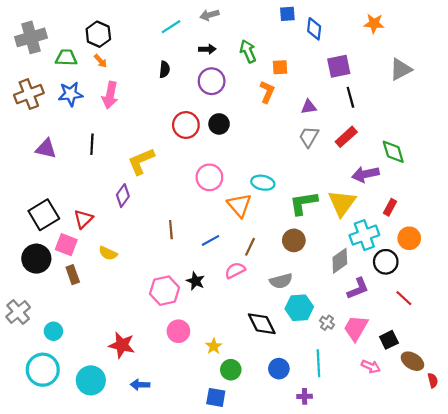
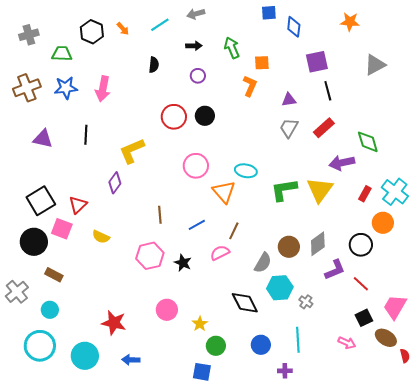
gray cross: (31, 37) -> (29, 35), size x0.7
orange arrow: (100, 61) -> (123, 29), moved
purple circle: (212, 81) -> (198, 76), size x0.6
cyan cross: (364, 235) -> (395, 192), moved, turned -32
brown circle: (294, 240) -> (289, 247), moved
brown rectangle: (73, 275) -> (54, 275), moved, turned -42
gray semicircle: (281, 281) -> (263, 263), turned -45
pink hexagon: (165, 291) -> (150, 256), moved
red line: (404, 298) -> (361, 284), moved
pink trapezoid: (356, 328) -> (395, 307), moved

